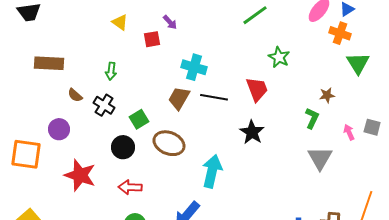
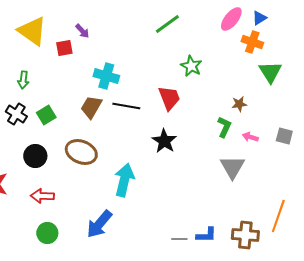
yellow triangle: (120, 22) -> (32, 31), size x1.8
green square: (139, 119) -> (46, 115), moved
pink arrow: (349, 132) -> (250, 137), moved, turned -49

